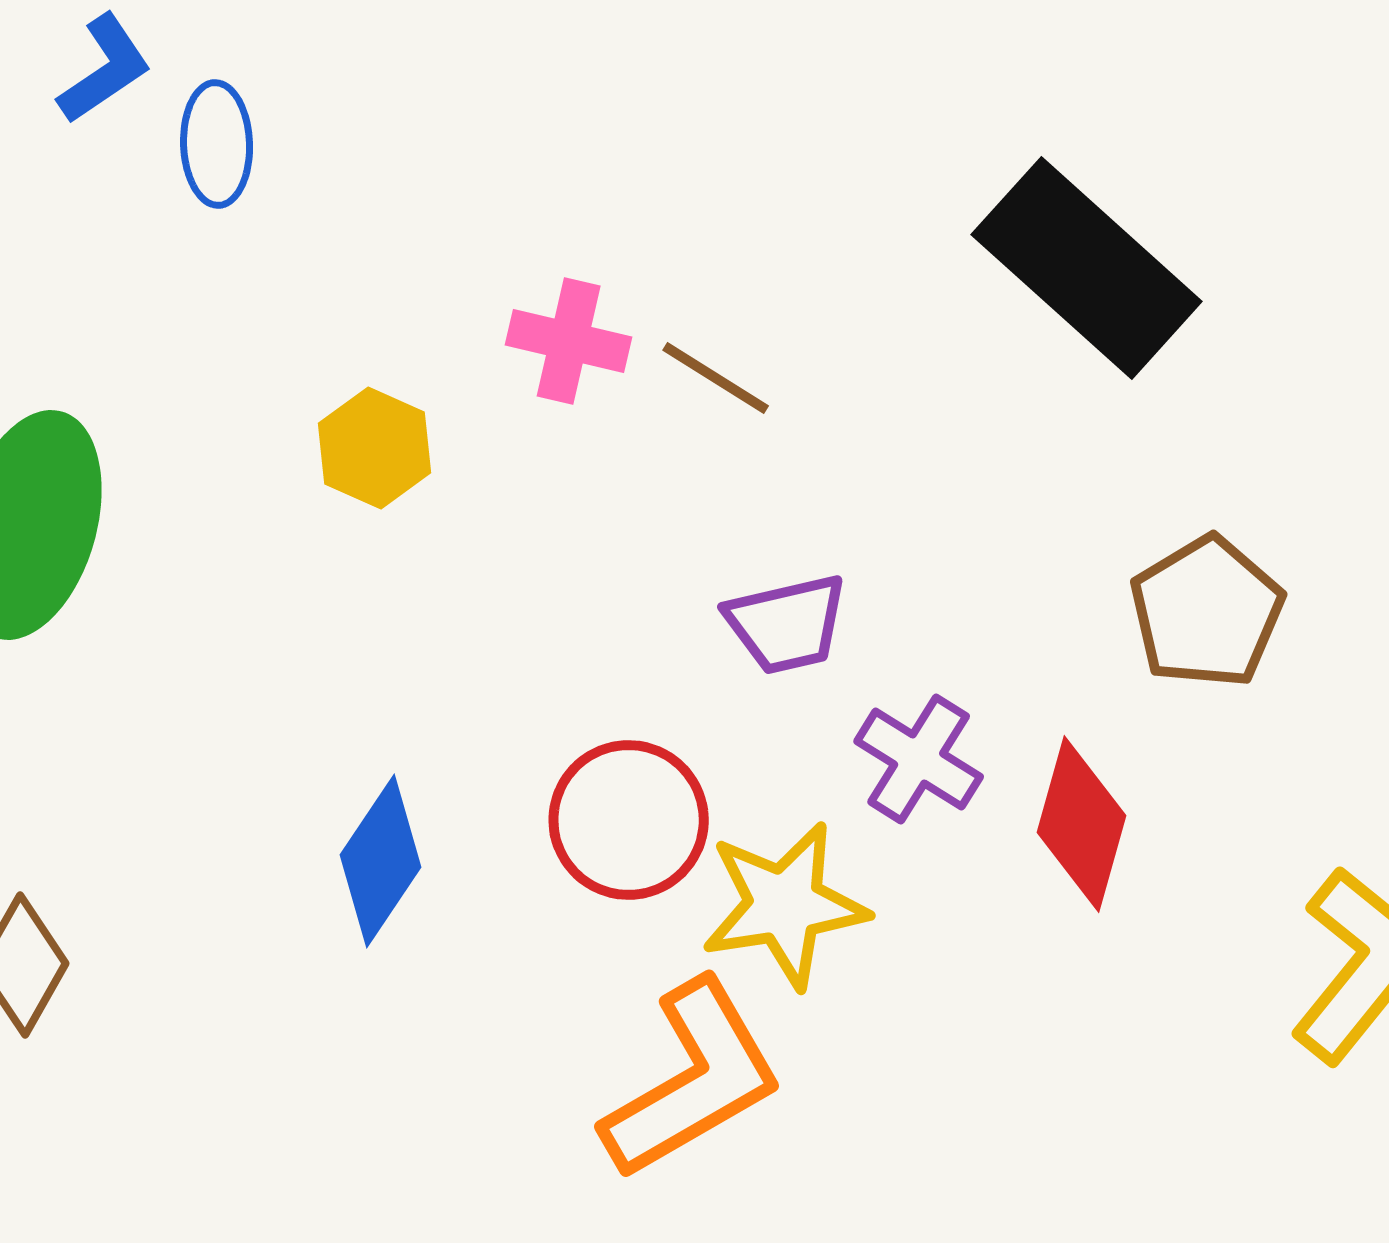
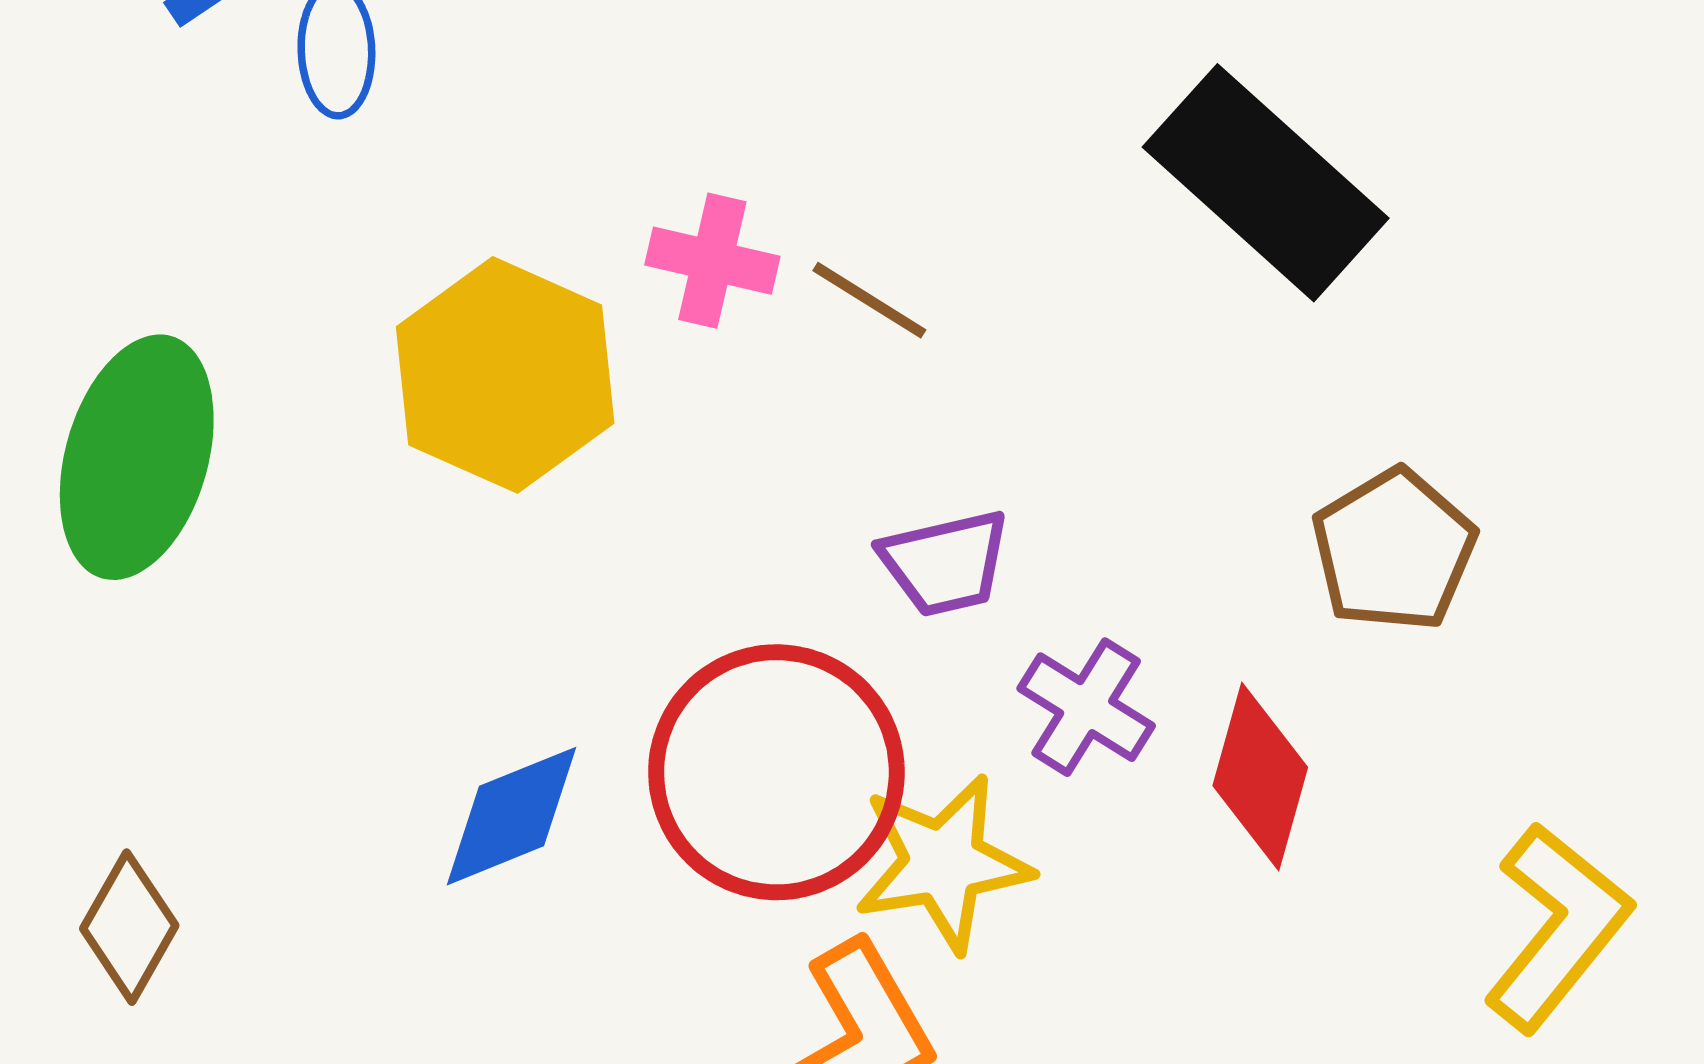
yellow hexagon: (375, 448) -> (505, 375), size x1.8
red circle: (629, 820) -> (776, 772), size x1.5
blue diamond: (381, 861) -> (512, 816), turned 34

